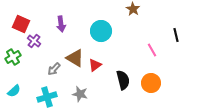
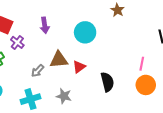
pink line: (152, 50) -> (142, 64), moved, turned 40
brown triangle: (75, 58) -> (59, 60), turned -36
orange circle: (151, 83) -> (146, 85), moved

